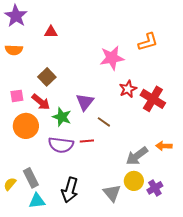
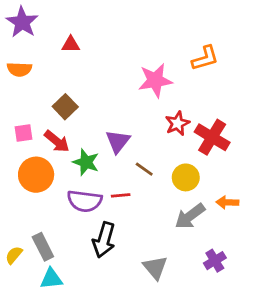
yellow circle: (134, 181) -> (186, 177), moved
black arrow: (70, 190) -> (104, 240), moved

